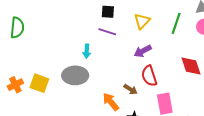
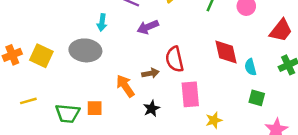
purple arrow: (143, 51) -> (148, 27), moved
brown arrow: (130, 89) -> (150, 73), turned -48

